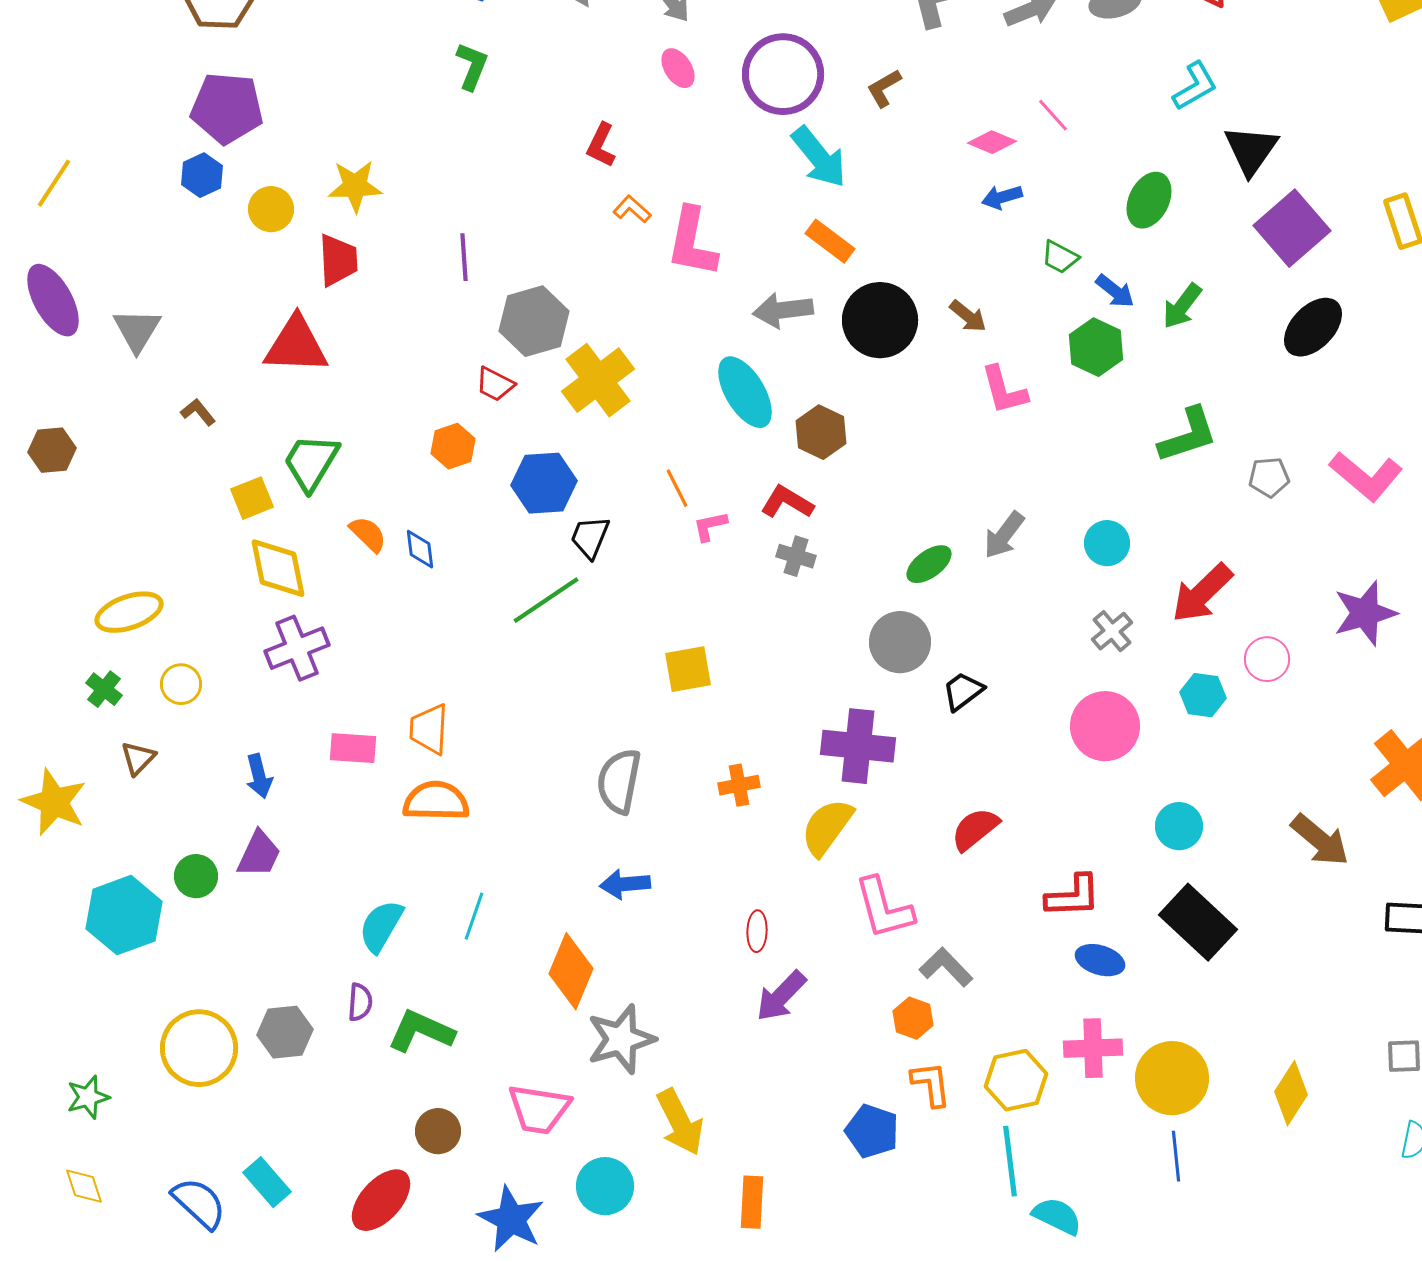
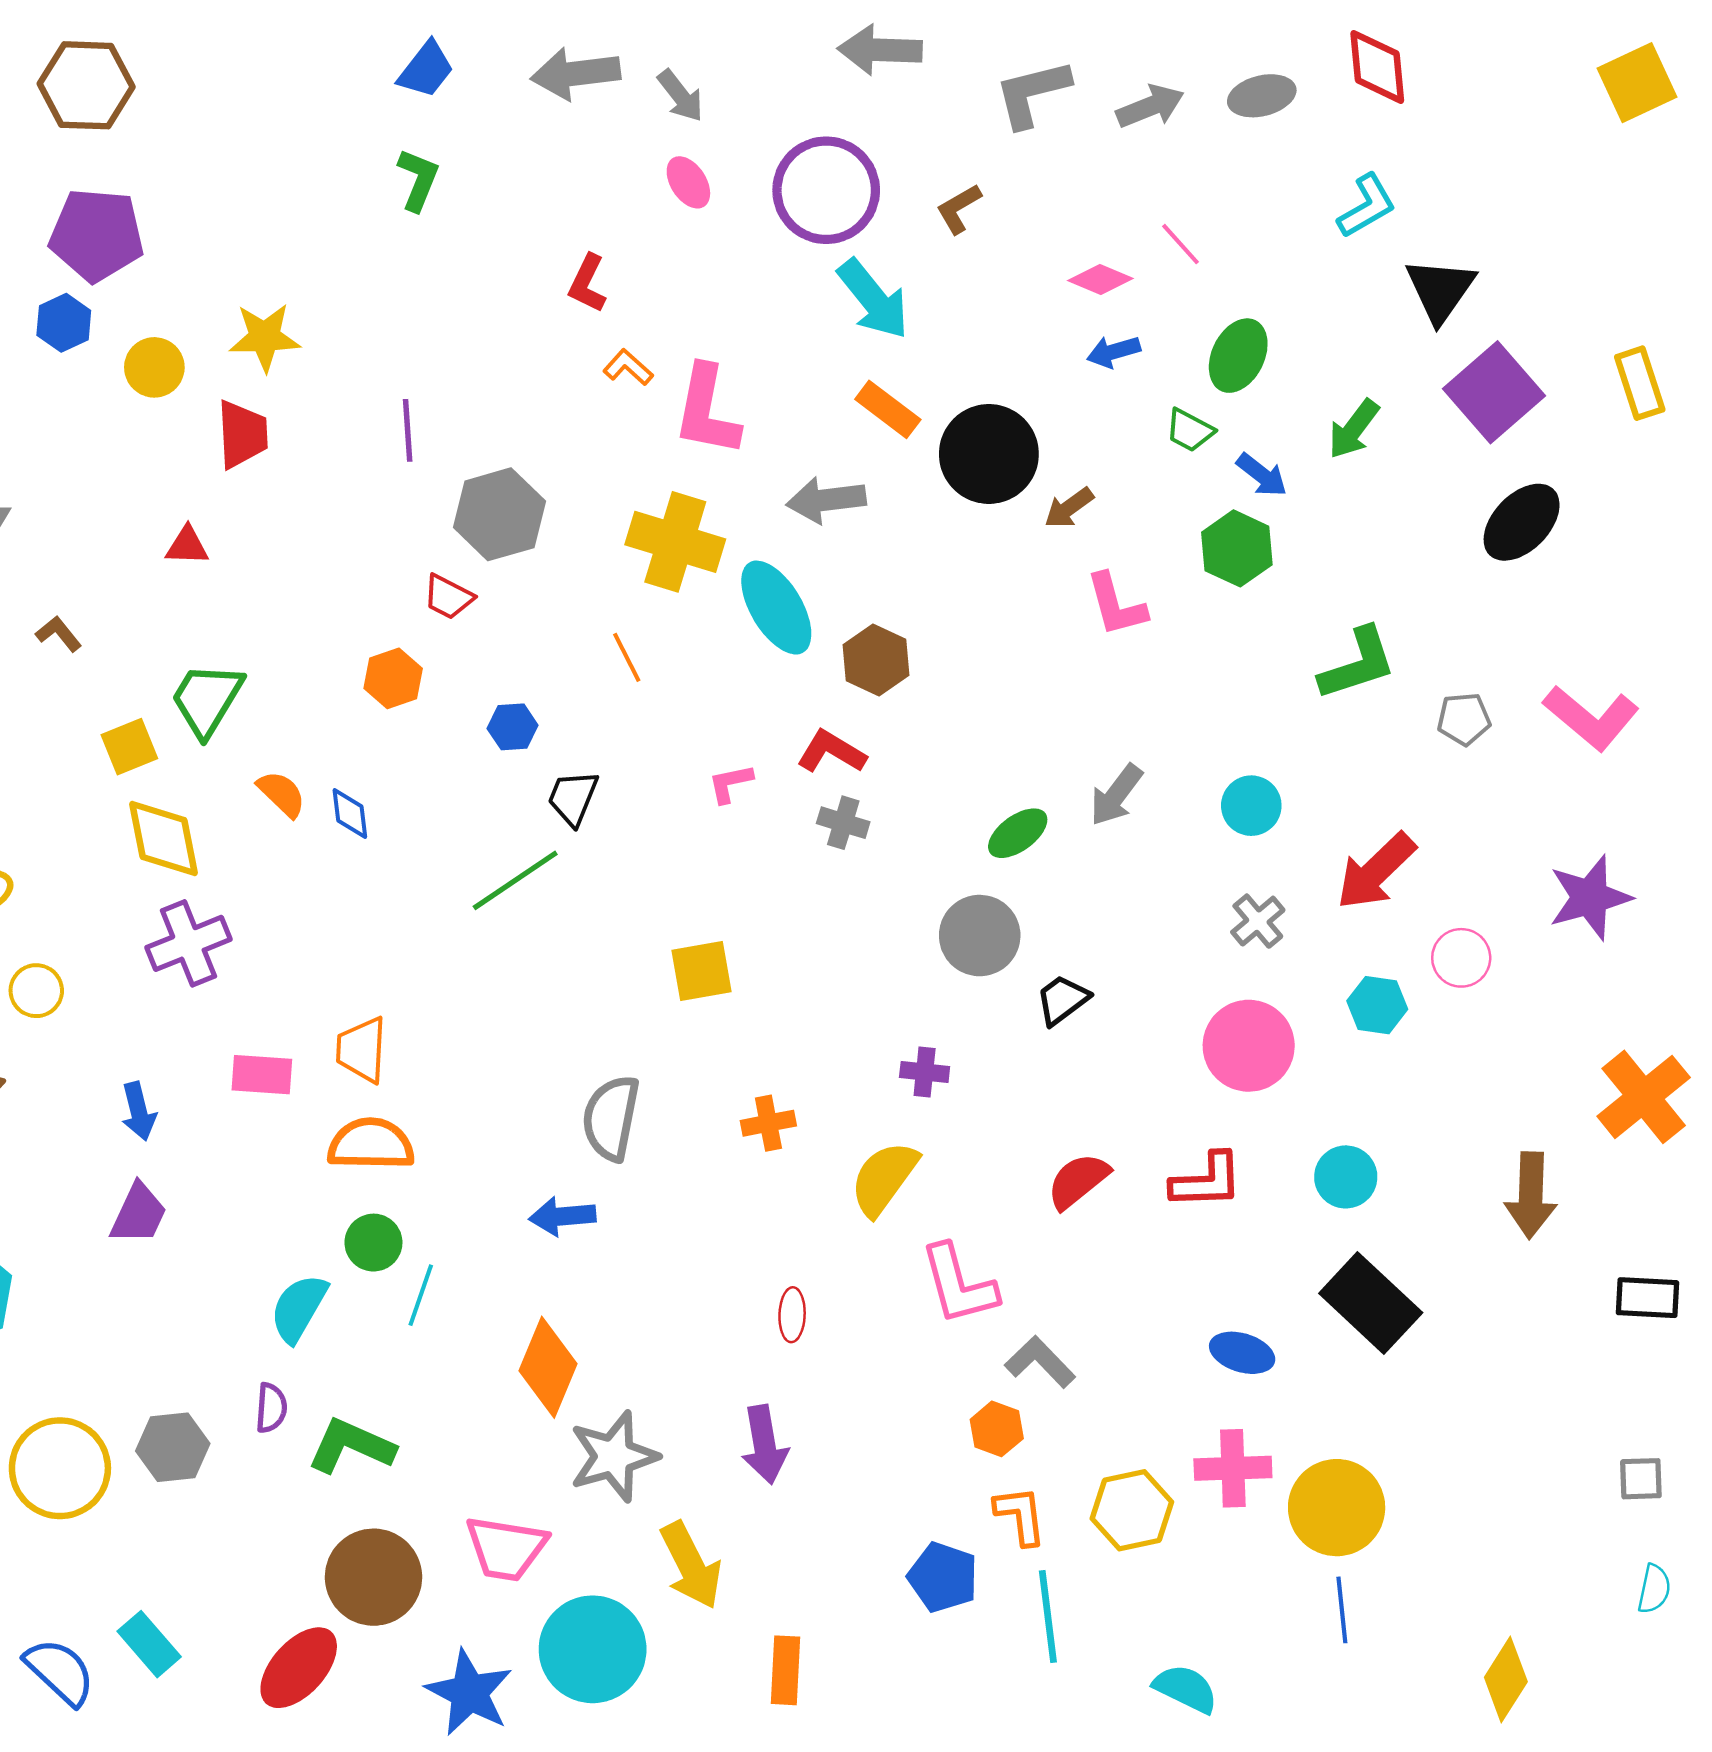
green ellipse: (1149, 200) -> (1238, 356), moved
green arrow: (1182, 306) -> (1354, 429), moved
brown arrow: (968, 316) -> (1069, 508), turned 105
black circle: (880, 320) -> (989, 454), moved
red triangle: (296, 345) -> (187, 546), size x0.5
yellow cross: (598, 380) -> (675, 542), moved, turned -36
blue hexagon: (544, 483) -> (513, 727), size x0.6
orange line: (677, 488) -> (627, 657), moved
purple cross: (858, 746) -> (925, 1072), size x0.5
brown arrow: (1320, 840) -> (1531, 1195), turned 52
green circle: (196, 876) -> (373, 1243), moved
blue arrow: (625, 884) -> (562, 1216), moved
red L-shape: (1073, 896) -> (1207, 1181), moved
purple arrow: (781, 996) -> (764, 1445), moved, turned -54
yellow diamond: (1291, 1093) -> (1506, 1679), moved
brown circle: (438, 1131) -> (373, 1577), size x1.6
cyan line: (1010, 1161) -> (1048, 1617), moved
cyan circle: (605, 1186) -> (593, 1649), size x1.4

